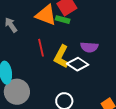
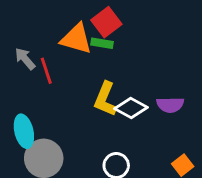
purple semicircle: (89, 47) -> (170, 105), moved
red line: (41, 48) -> (46, 71), moved

